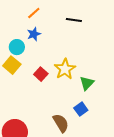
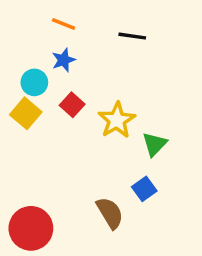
orange line: (34, 13) -> (64, 24), turned 64
red square: (41, 74) -> (72, 105), moved

